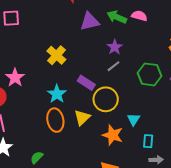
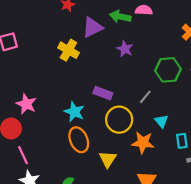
yellow cross: (56, 55) -> (68, 50), moved
gray line: (113, 66) -> (145, 97), moved
yellow circle: (106, 99) -> (119, 120), moved
yellow triangle: (82, 118) -> (108, 159), moved

